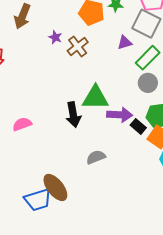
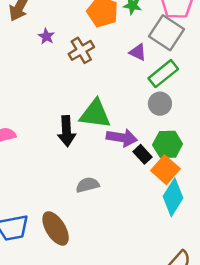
purple star: (55, 37) -> (46, 36), moved
purple triangle: (125, 43) -> (138, 52), turned 35
brown ellipse: (55, 187) -> (56, 228), moved

